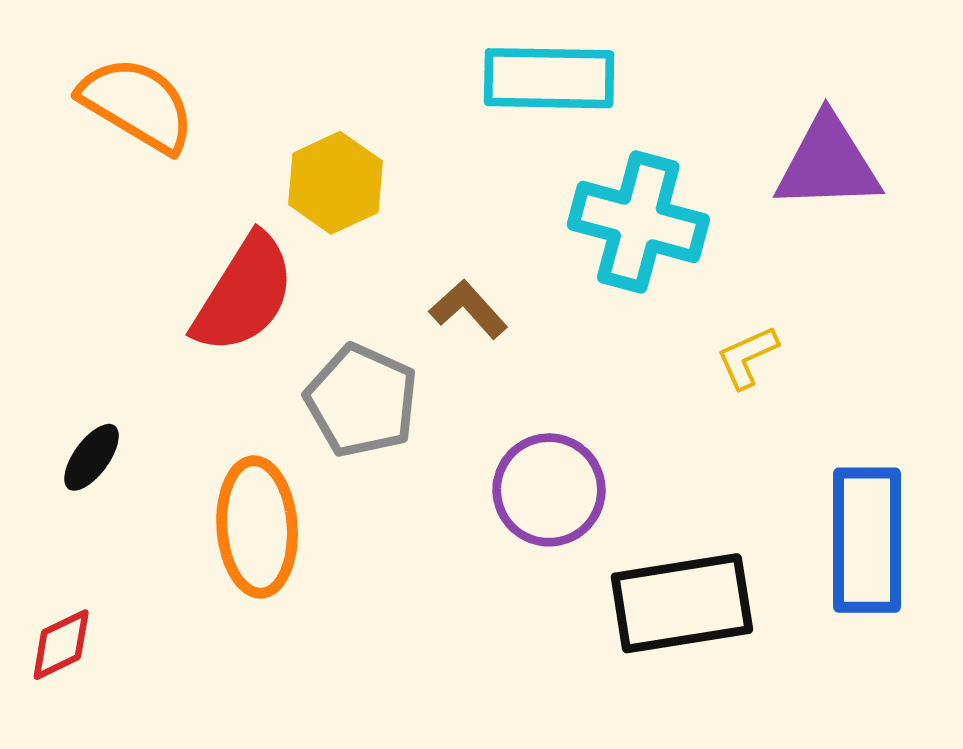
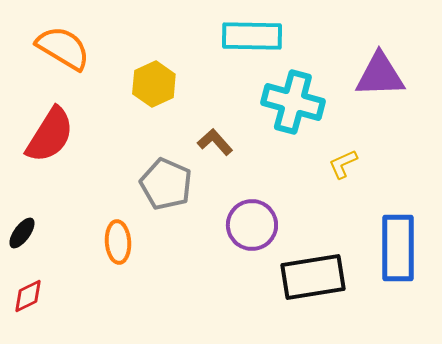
red semicircle: (244, 294) -> (50, 135), moved
black ellipse: (92, 457) -> (22, 233), moved
orange ellipse: (257, 527) -> (118, 242), size x0.7

